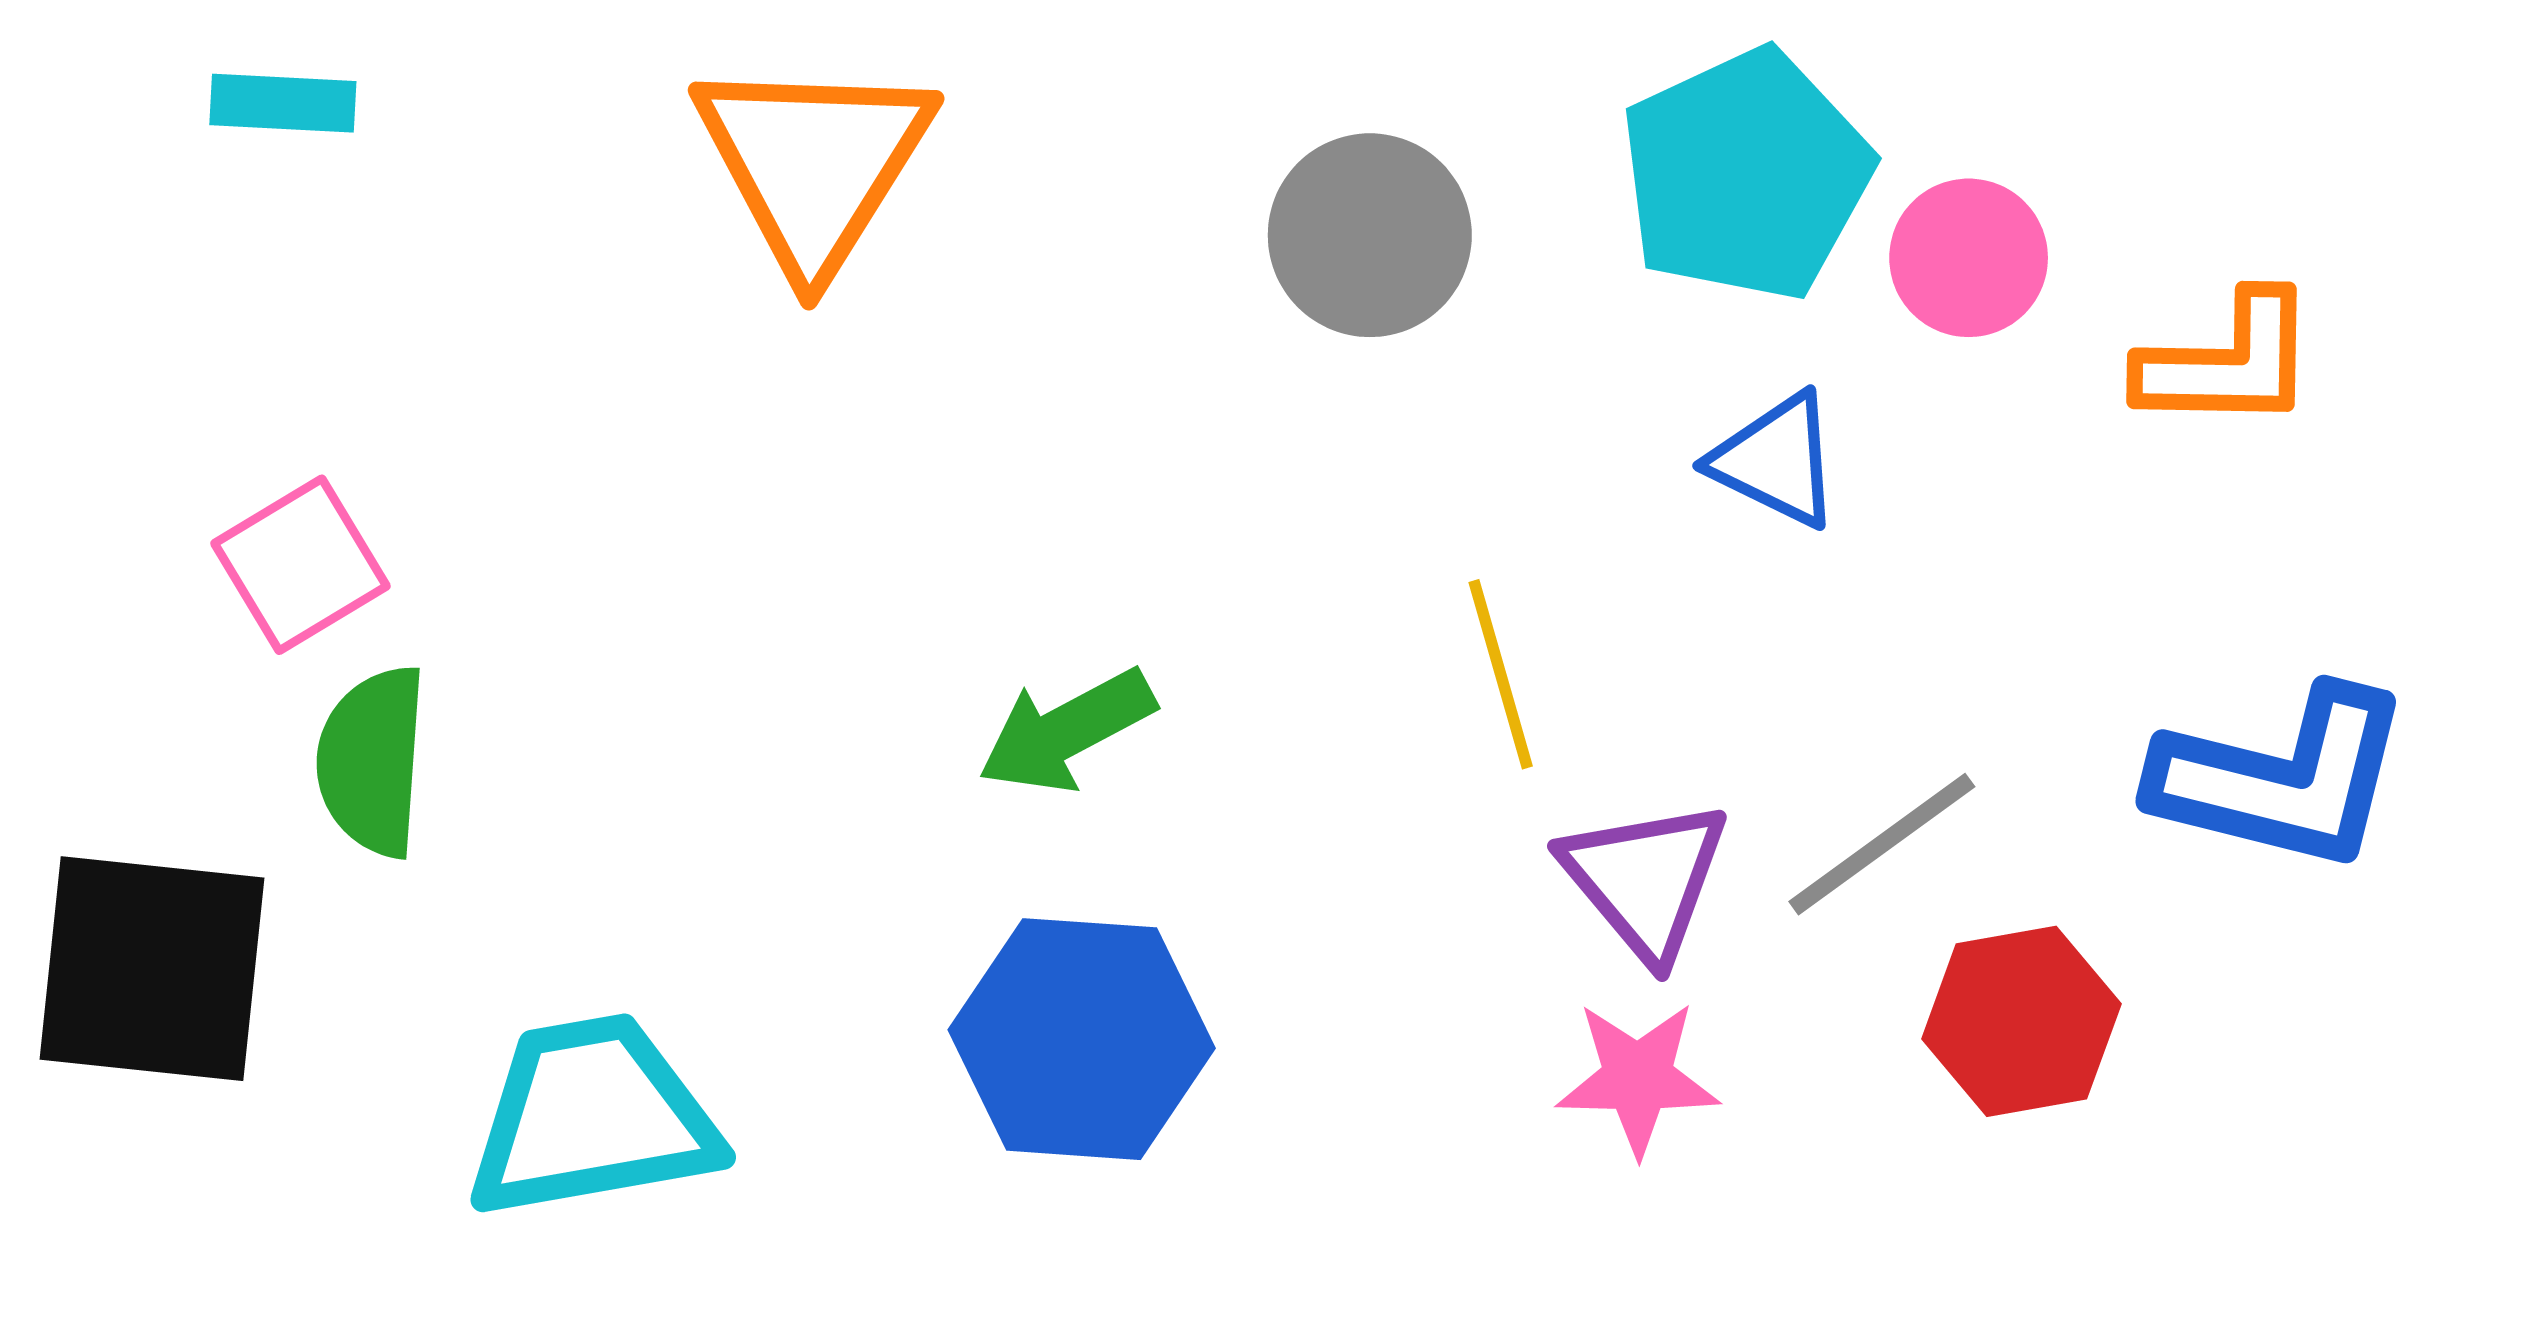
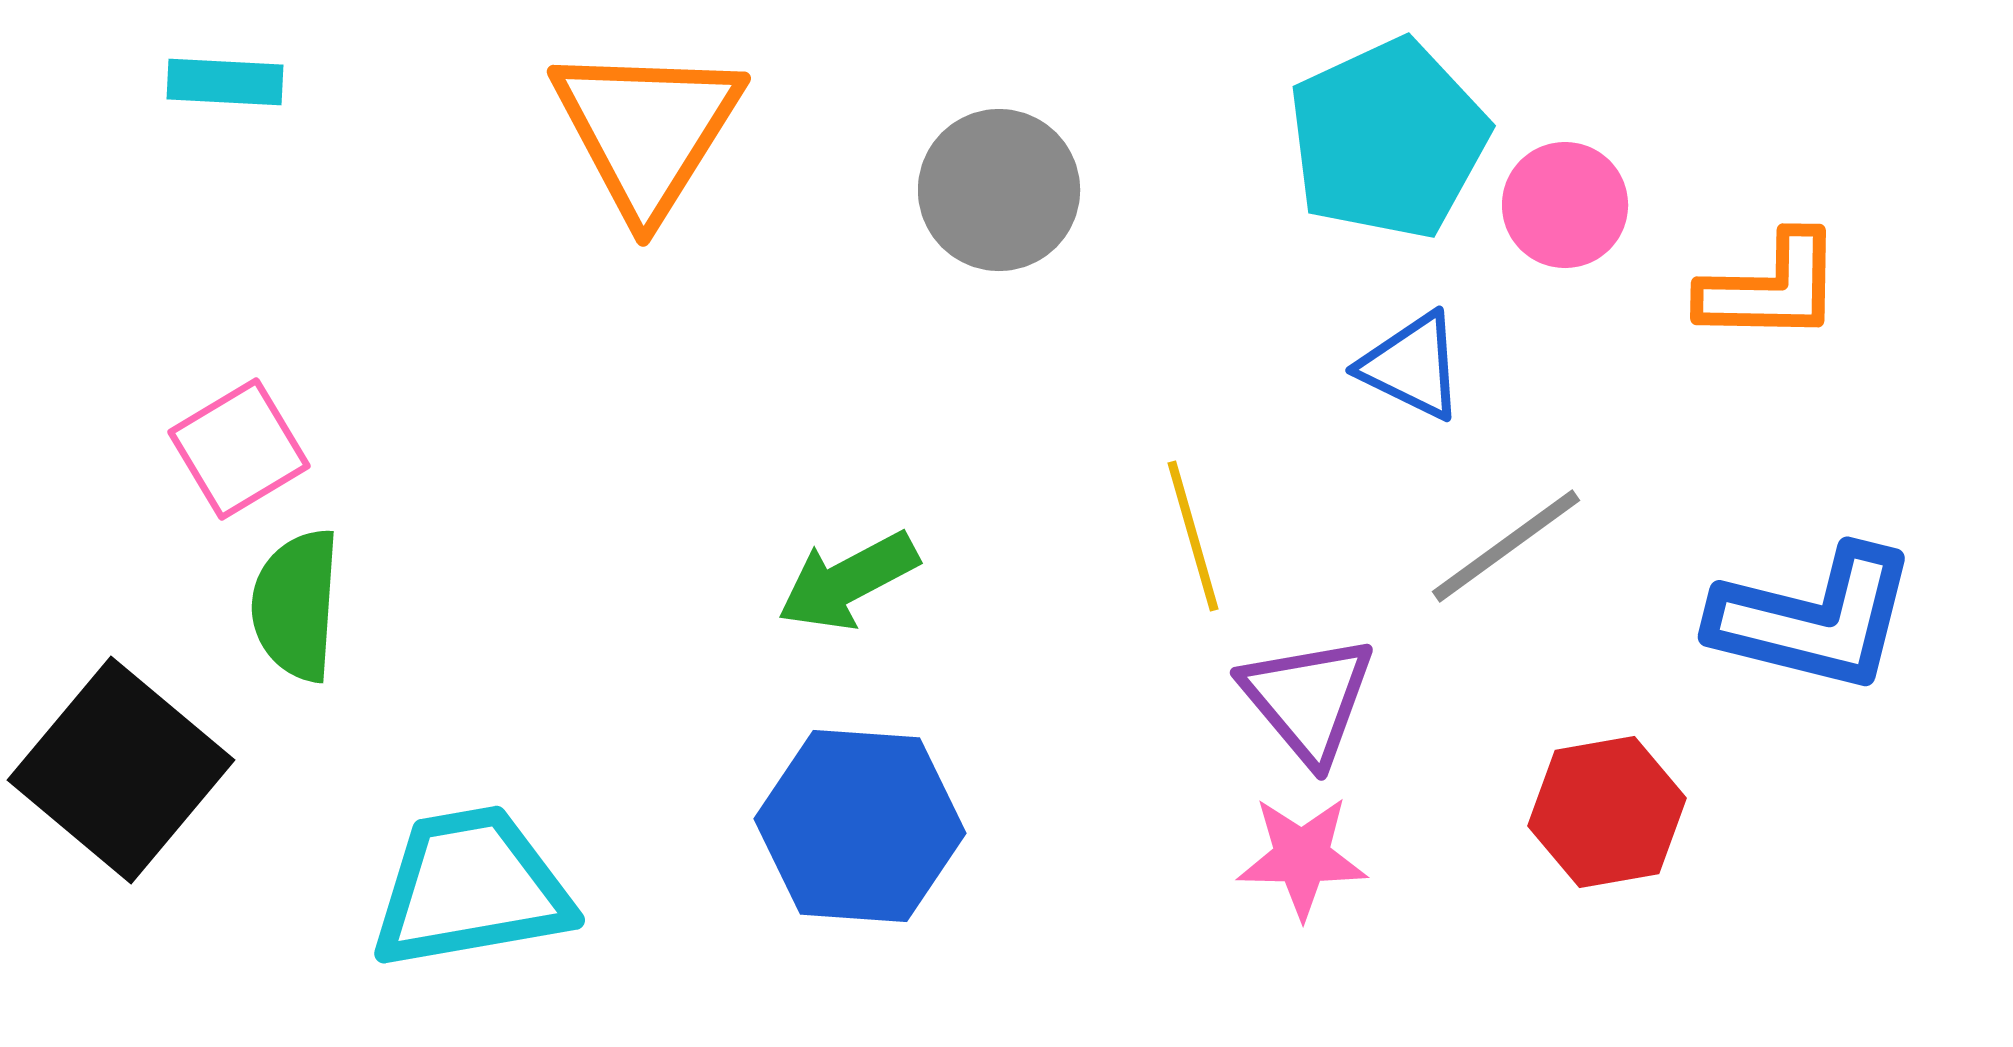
gray circle: (1370, 235) -> (999, 190), moved
gray line: (1882, 844) -> (1506, 546), moved
black square: (152, 969) -> (121, 770), turned 34

